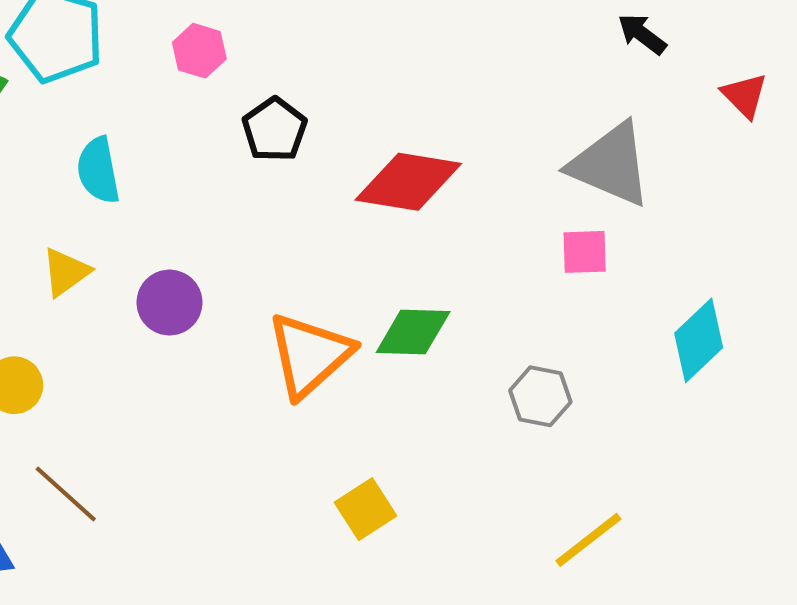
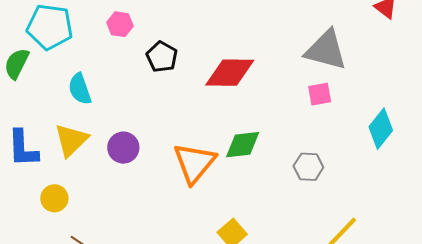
yellow triangle: (66, 272) -> (71, 140), size x1.4

